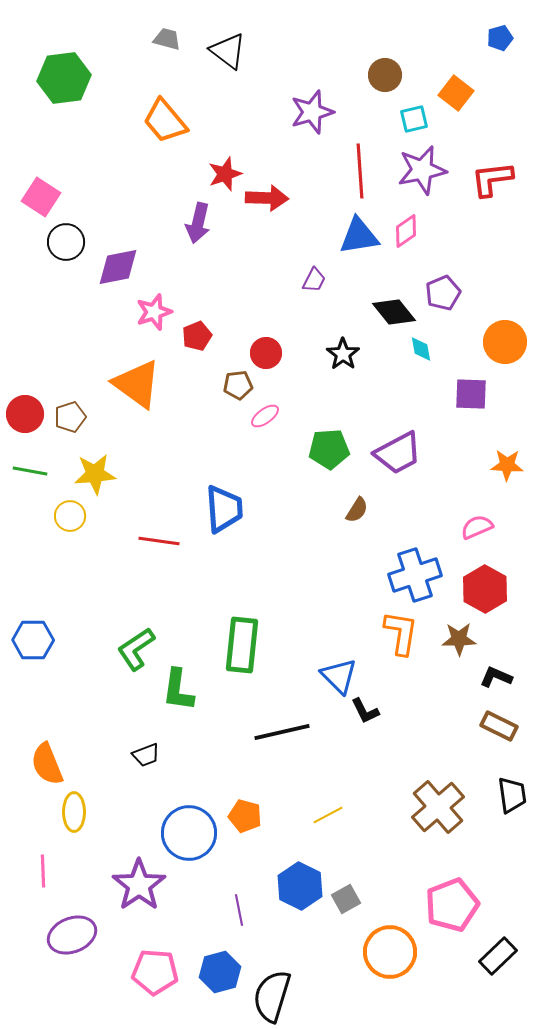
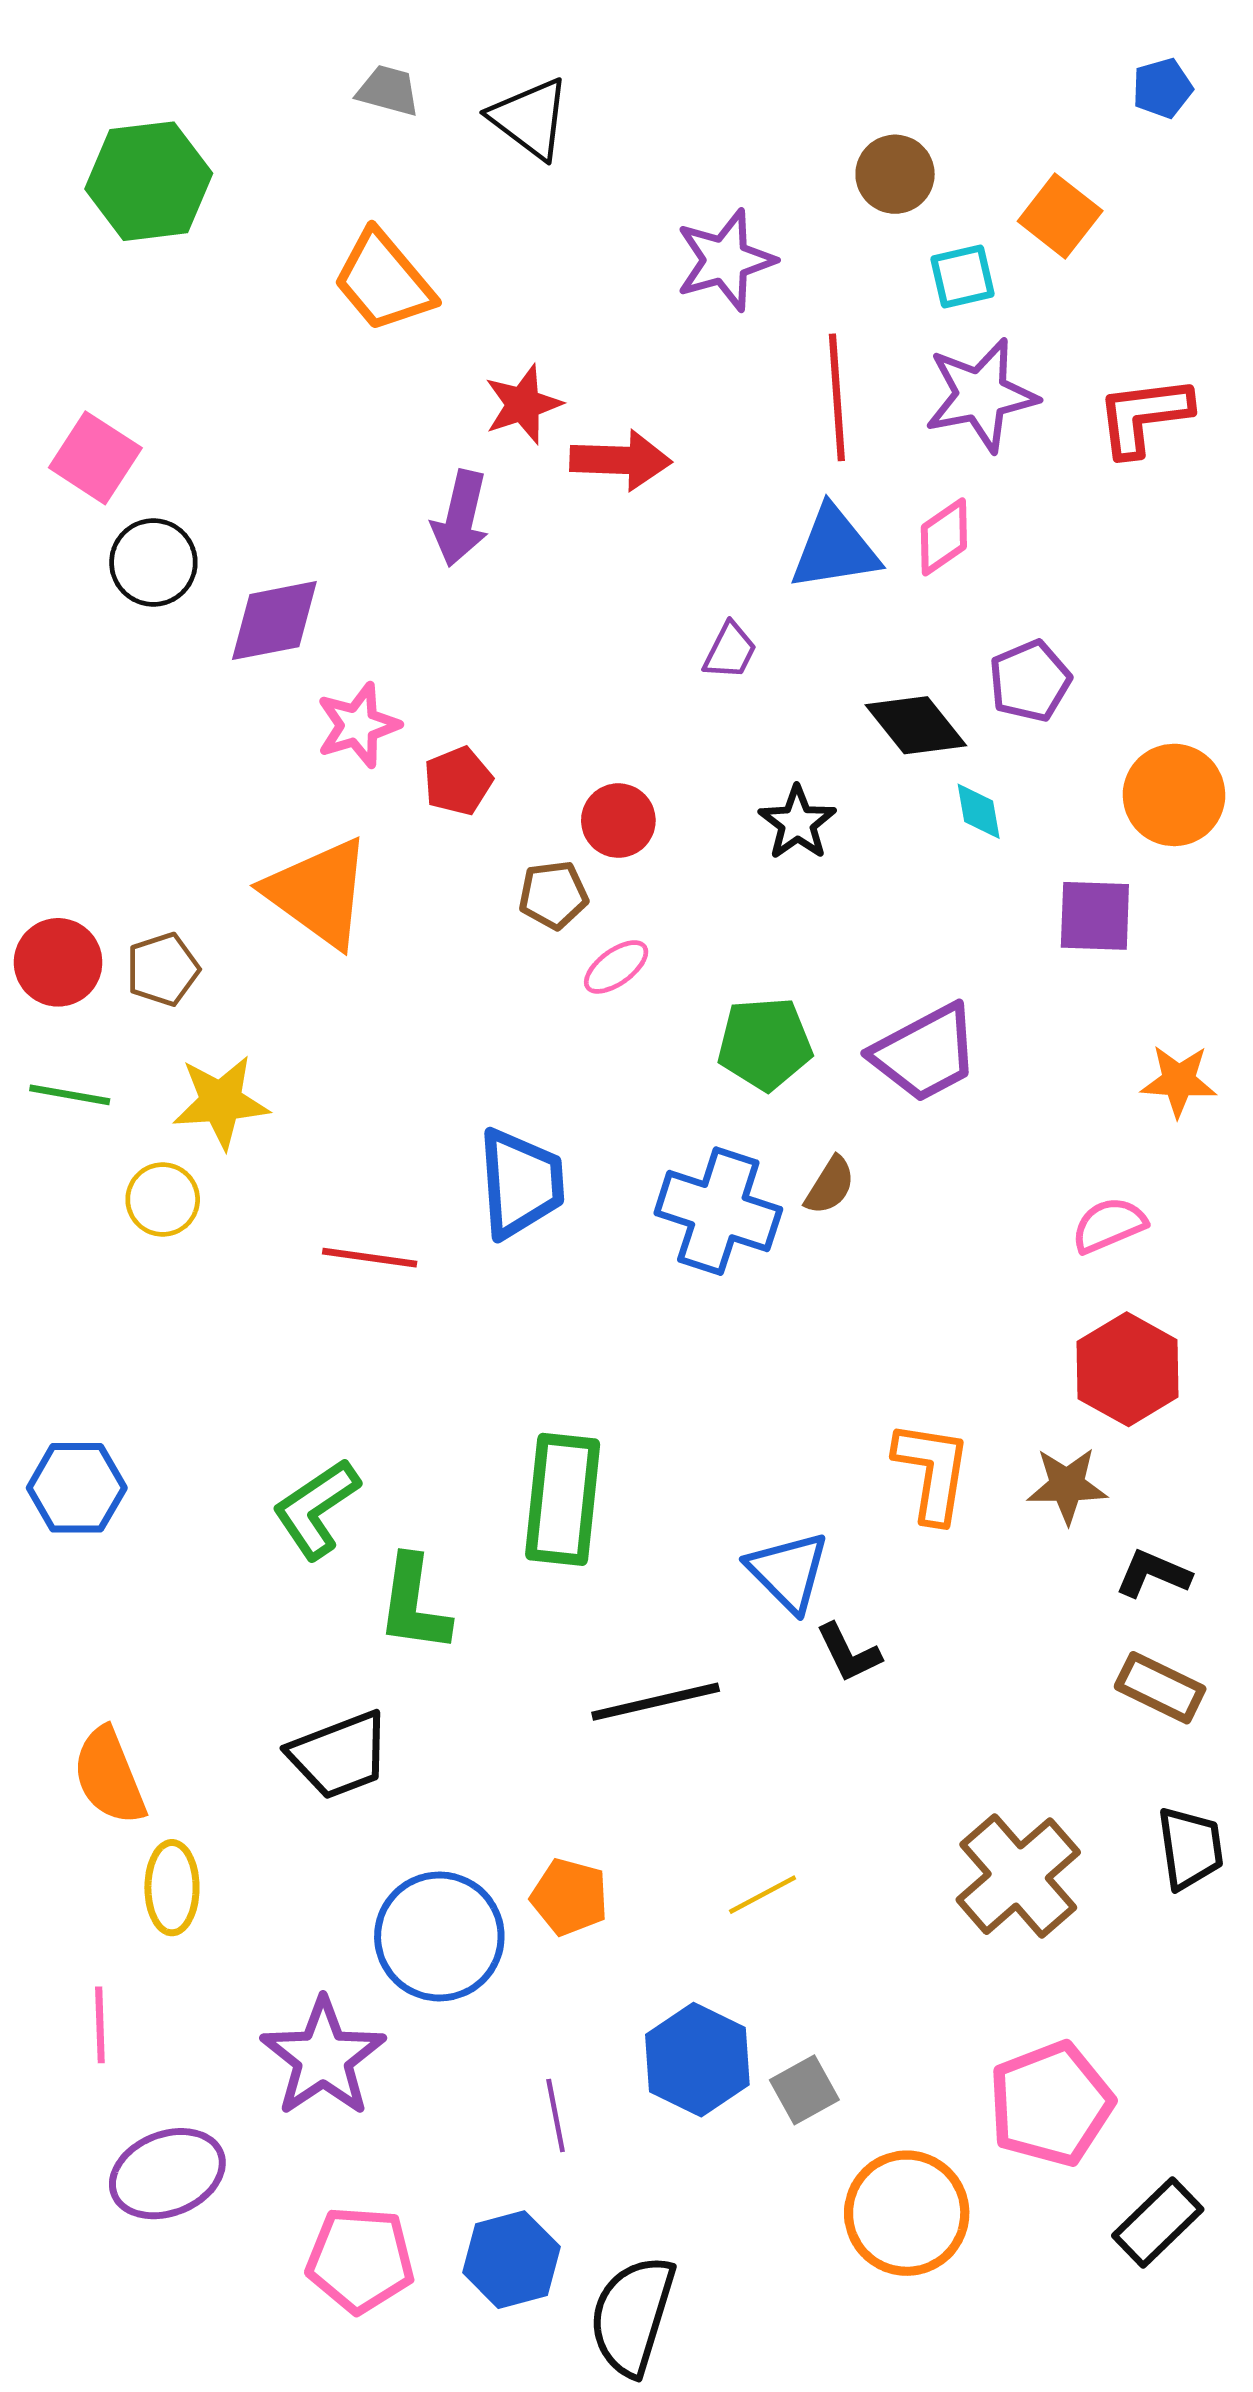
blue cross: (415, 575) -> (718, 1211), moved, turned 36
black trapezoid: (146, 755) -> (339, 1755), size x1.6

